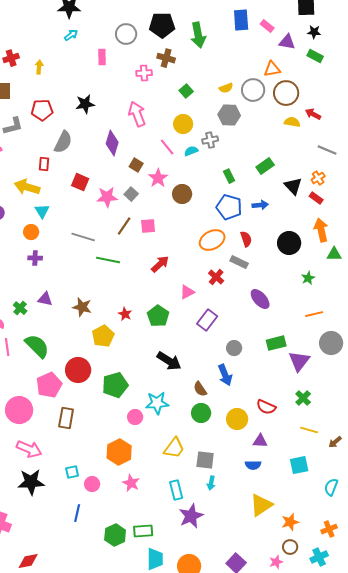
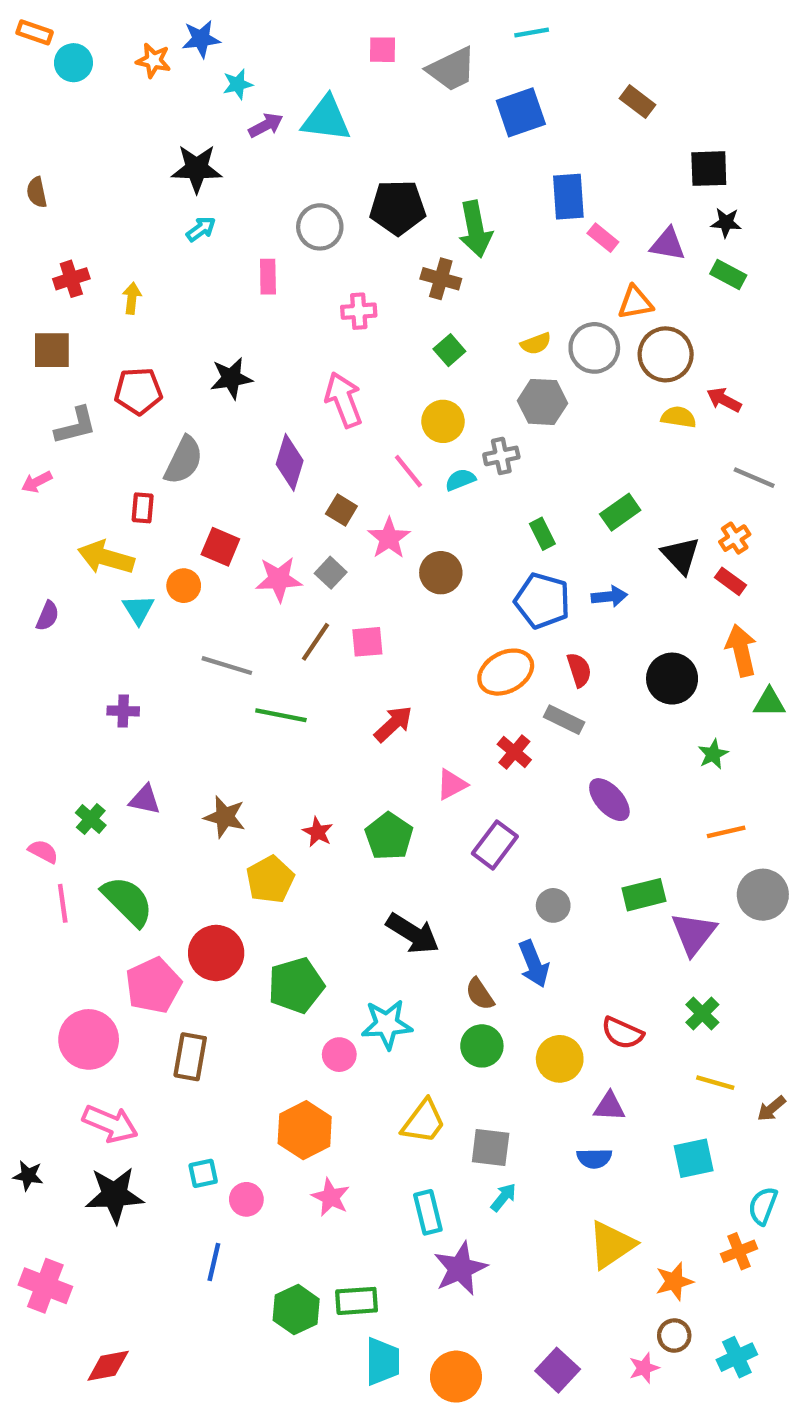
pink rectangle: (267, 26) -> (603, 238), moved
brown cross: (166, 58) -> (441, 279), moved
orange circle: (31, 232) -> (184, 586), moved
cyan arrow: (211, 483) -> (504, 1197), turned -152
orange cross: (329, 529) -> (739, 1251), moved

